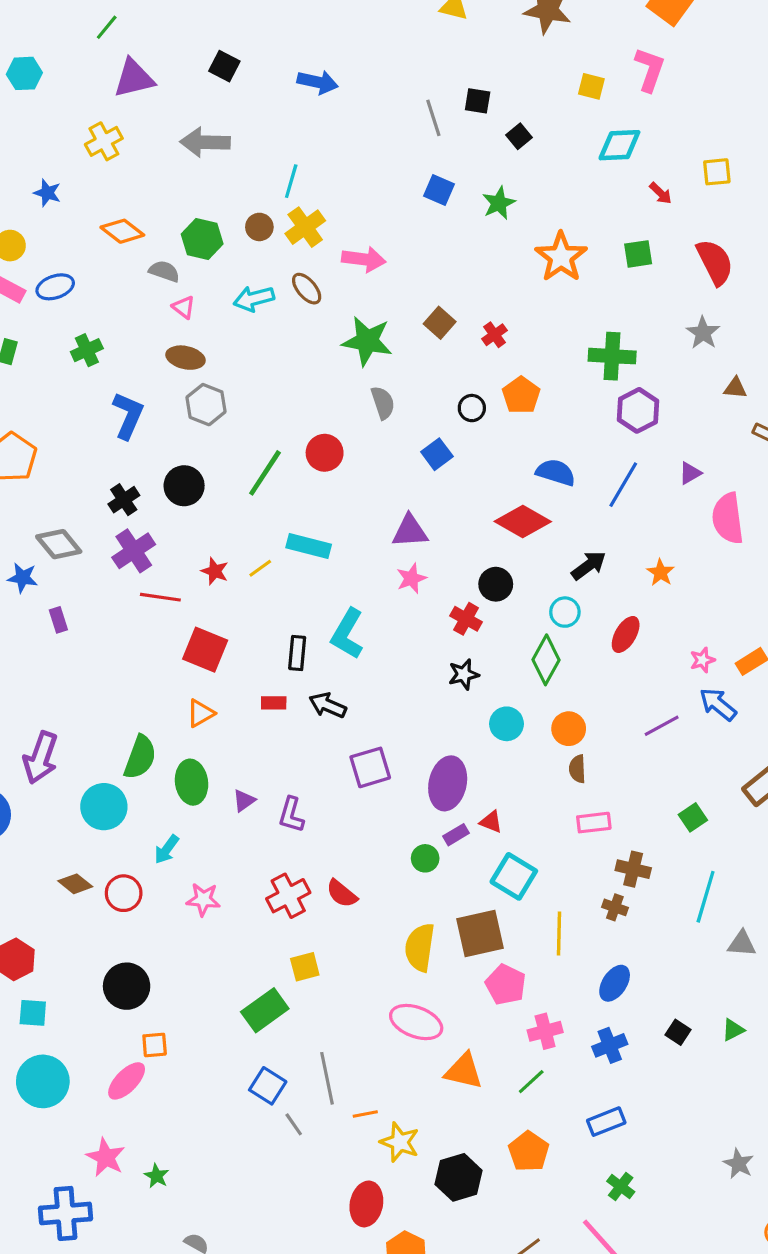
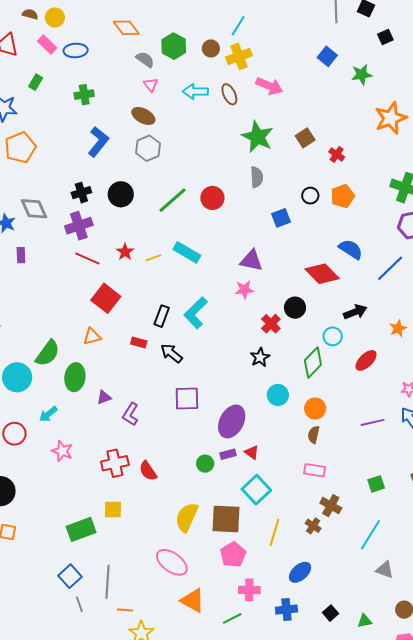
red cross: (495, 335) -> (337, 154), turned -35
black star: (464, 674) -> (260, 357), turned -30

